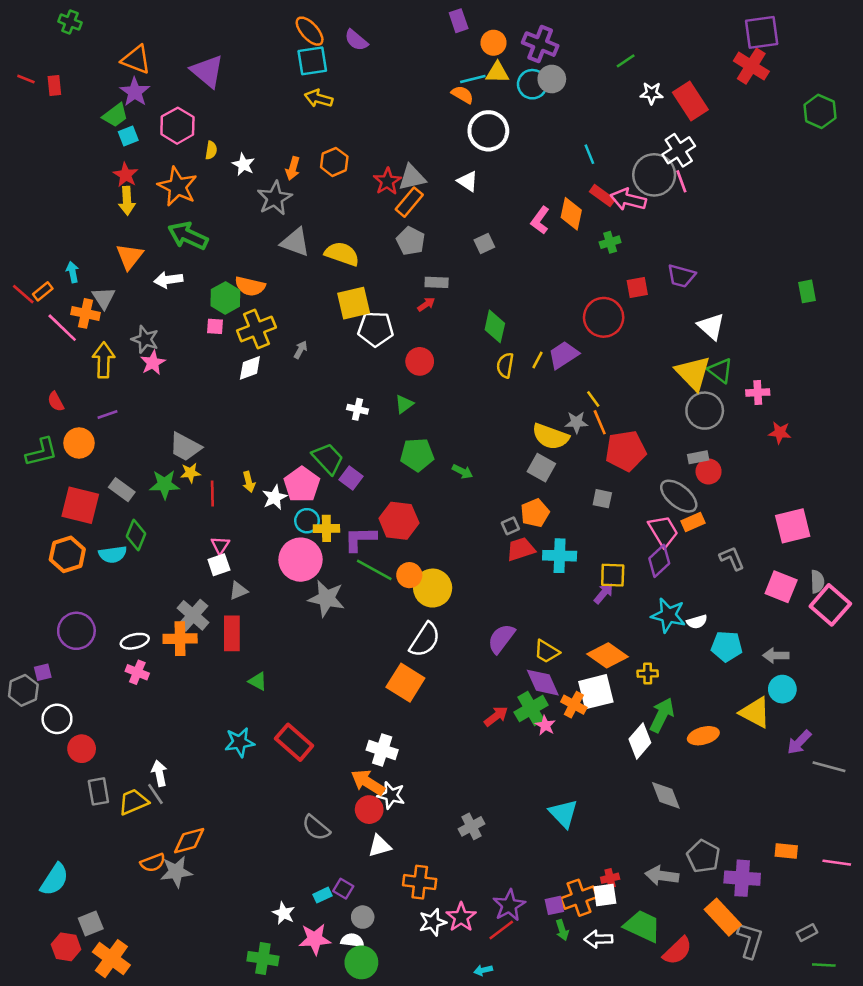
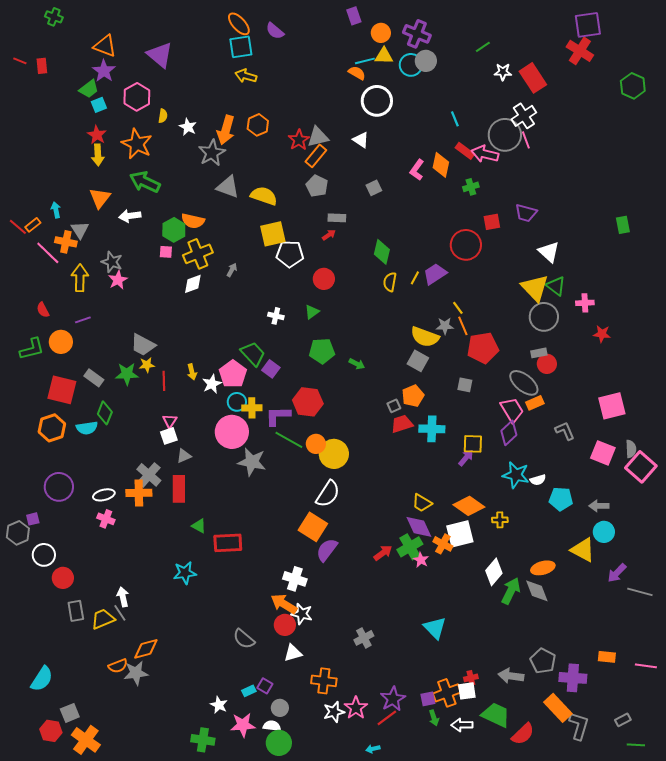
orange arrow: (293, 168) -> (226, 130), size x1.6
purple semicircle: (501, 639) -> (327, 550), moved
green arrow: (662, 715) -> (511, 591), moved
red rectangle: (294, 742) -> (228, 543), moved, turned -44
gray diamond: (666, 795) -> (537, 591), moved

